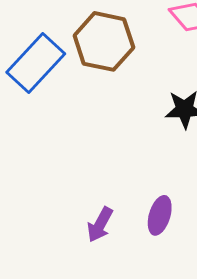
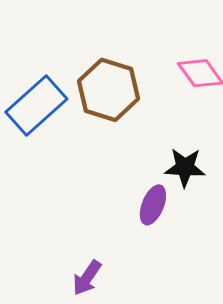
purple ellipse: (160, 215) -> (153, 205), moved

